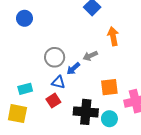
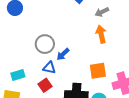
orange arrow: (113, 36) -> (101, 34), moved
gray arrow: (90, 56) -> (102, 12), moved

